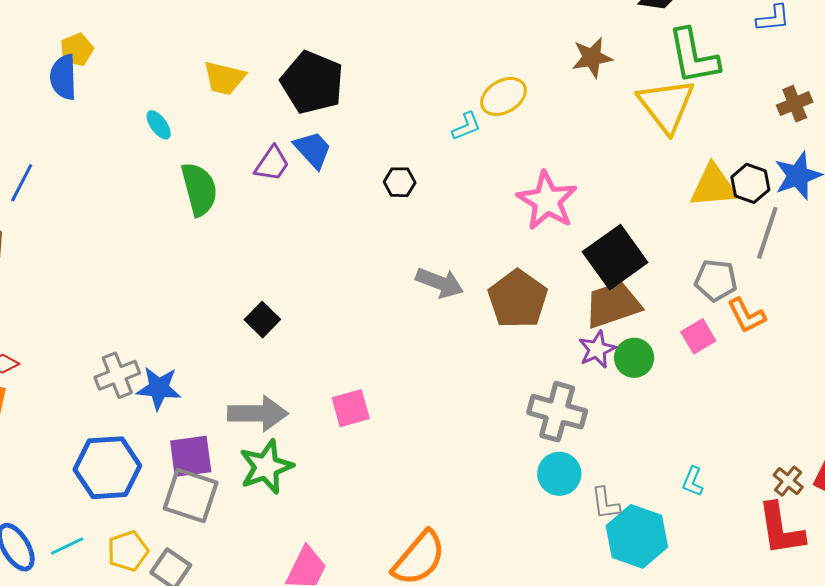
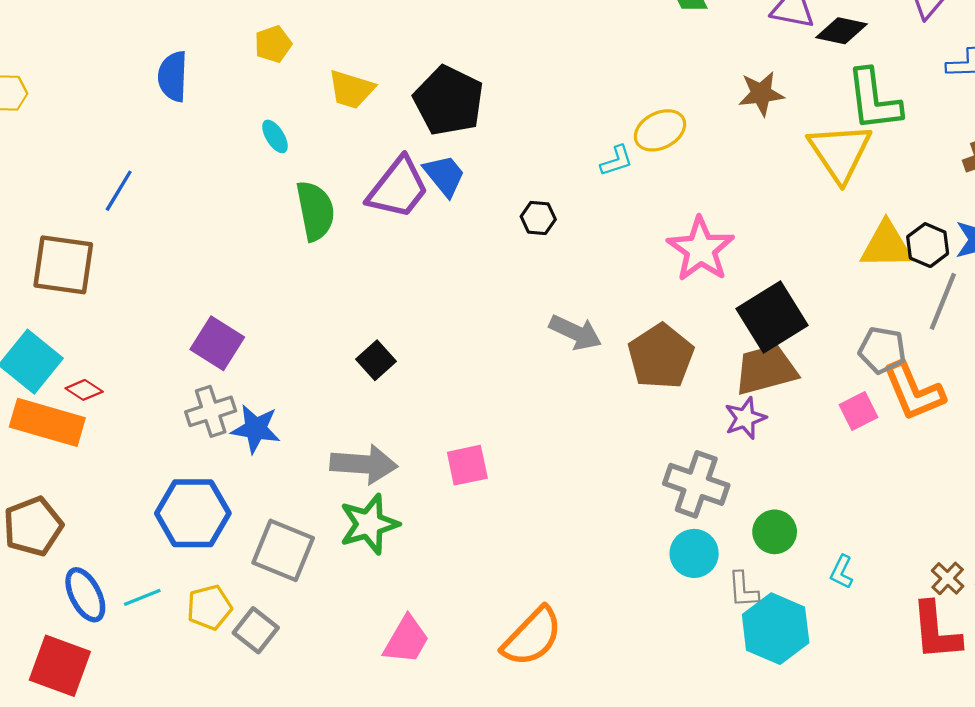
yellow pentagon: (77, 50) -> (273, 44), moved
purple trapezoid: (272, 164) -> (398, 188), size x1.6
orange L-shape: (746, 315) -> (914, 391), size x1.5
green circle: (634, 358) -> (775, 532), moved
purple square: (191, 456) -> (217, 343), moved, turned 36

